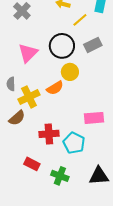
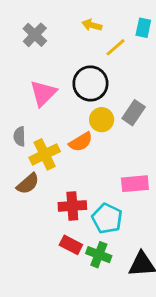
gray rectangle: (93, 45) -> (134, 113), moved, turned -30
red rectangle: (32, 164) -> (71, 245), moved
green cross: (60, 176) -> (99, 255), moved

